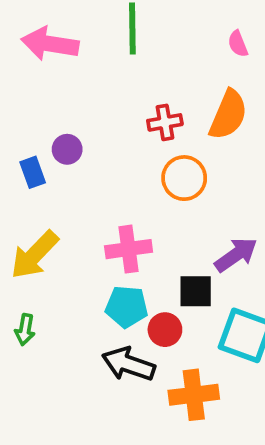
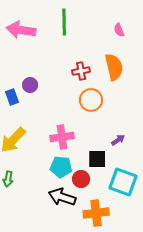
orange semicircle: (228, 115) -> (114, 67), turned -36
purple arrow: (236, 255) -> (118, 140), size x0.6

